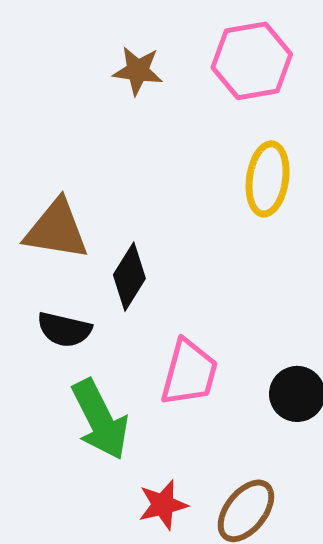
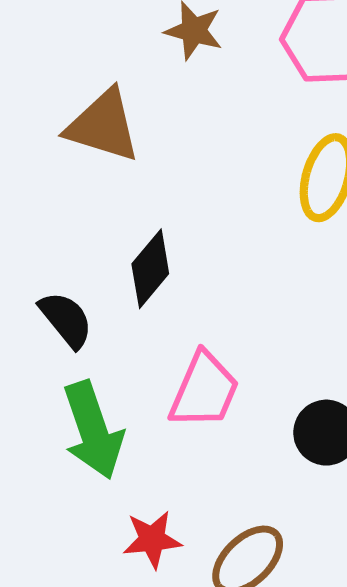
brown triangle: (56, 230) -> (103, 126), moved
black semicircle: (64, 330) -> (66, 320), turned -150

